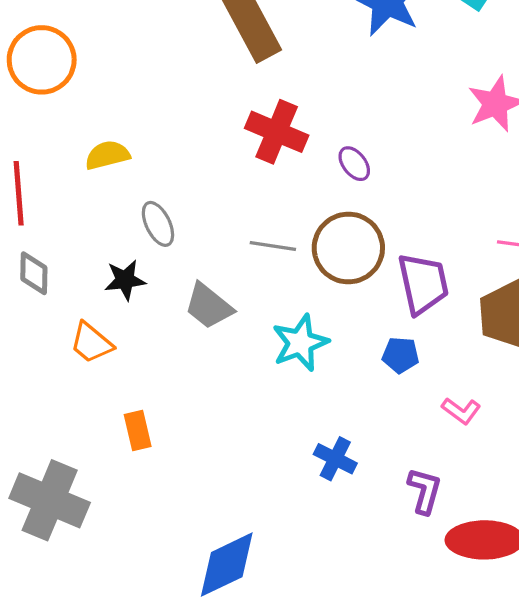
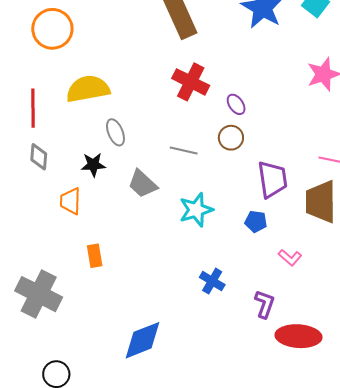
yellow semicircle: (107, 155) -> (88, 89), size x1.6
brown circle: (348, 248) -> (231, 138), moved, size x0.6
orange trapezoid: (91, 343) -> (70, 201), turned 48

